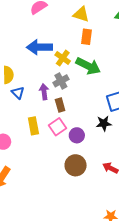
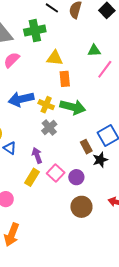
purple arrow: (44, 92) -> (37, 155), moved
brown rectangle: (60, 105) -> (86, 147), moved
yellow rectangle: (33, 126) -> (32, 177), turned 54

